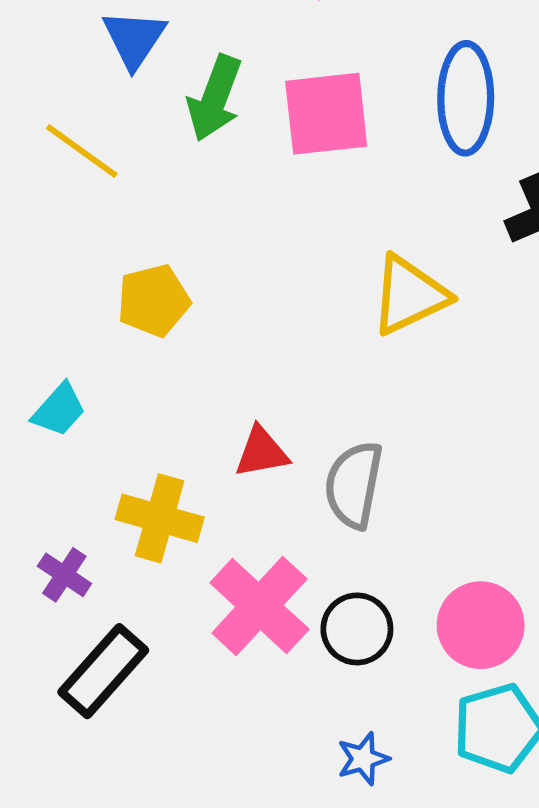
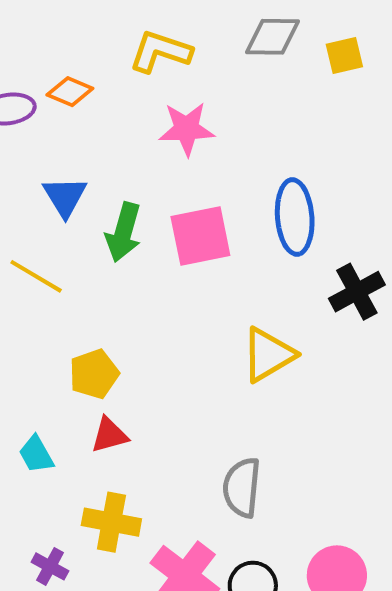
cyan trapezoid: (59, 410) -> (36, 454), turned 114
red triangle: (262, 452) -> (109, 435), moved

